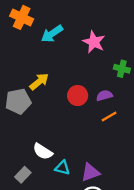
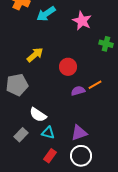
purple semicircle: (104, 96) -> (78, 91), moved
gray pentagon: (18, 101) -> (17, 85), moved
cyan triangle: (62, 168) -> (48, 133), moved

